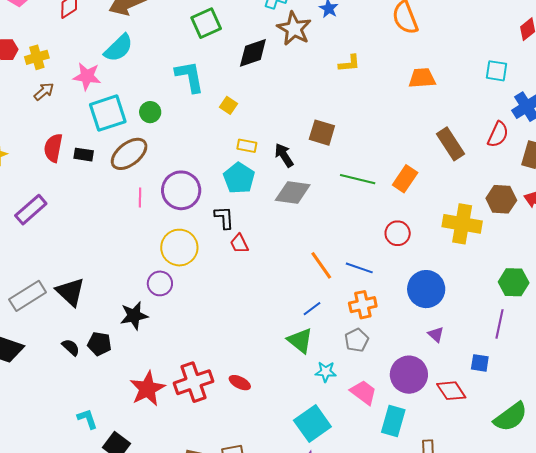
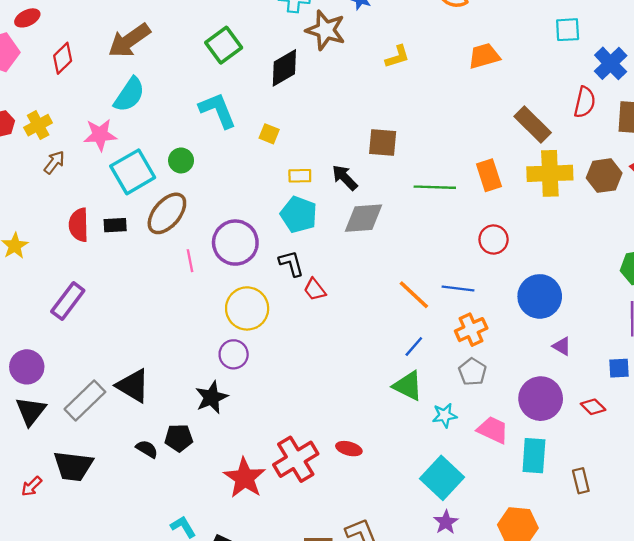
orange rectangle: (405, 179) -> (489, 175), turned -40
yellow cross: (462, 224) -> (550, 173), moved
red diamond: (451, 391) -> (593, 407), size x0.7

